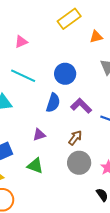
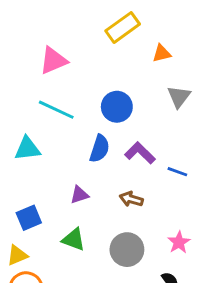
pink triangle: (21, 42) -> (53, 61), size x1.5
brown arrow: (75, 138) -> (131, 199), turned -112
gray circle: (79, 163) -> (127, 250), moved

